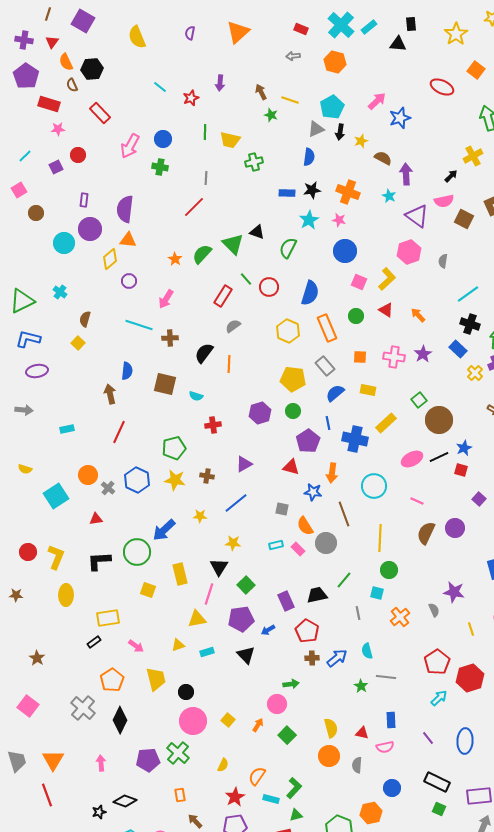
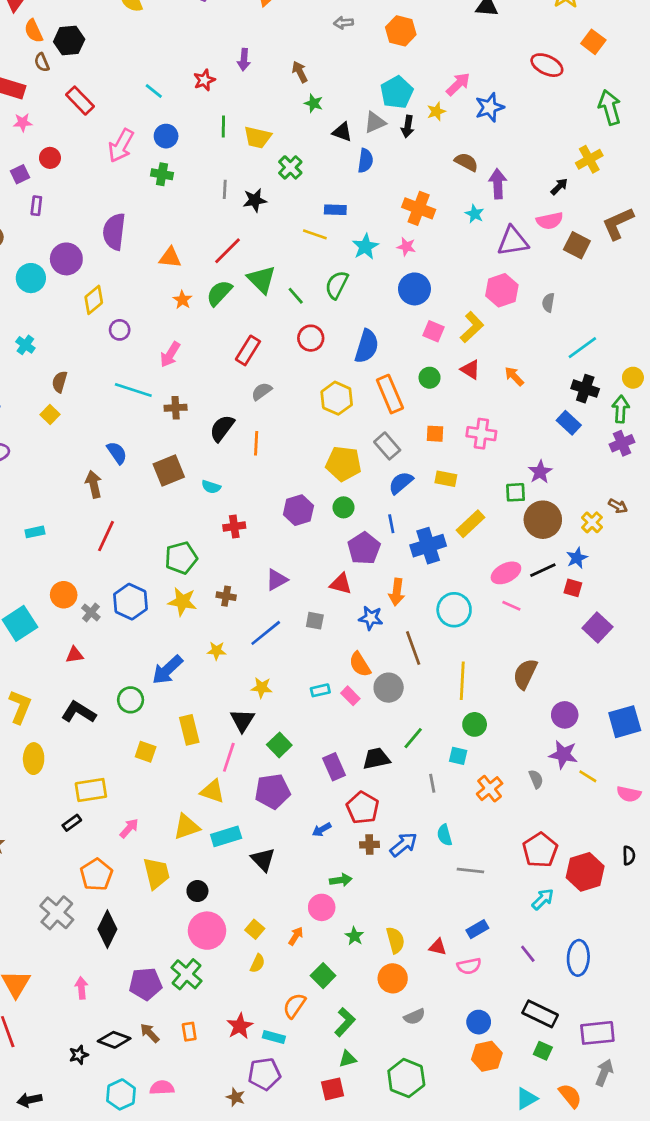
cyan line: (160, 87) -> (154, 91), moved
yellow line: (290, 100) -> (315, 234), moved
yellow star: (361, 141) -> (436, 111), moved
green cross: (254, 162) -> (290, 167), turned -30
black star: (312, 190) -> (255, 200), moved
purple rectangle: (84, 200) -> (36, 206), moved
red line: (194, 207) -> (227, 251), moved
purple triangle: (417, 216) -> (513, 241), turned -45
black triangle: (257, 232) -> (342, 132), moved
orange triangle: (128, 240) -> (170, 258), moved
green line: (246, 279) -> (296, 296), moved
purple star: (423, 354) -> (540, 472), moved
blue semicircle: (127, 371) -> (117, 453), turned -42
yellow cross: (475, 373) -> (592, 522), moved
brown square: (165, 384) -> (169, 471), turned -35
green square: (419, 400) -> (516, 492), turned 35
blue cross: (355, 439) -> (428, 546), turned -30
purple square: (479, 499) -> (597, 628), size x1.5
pink line: (417, 501) -> (511, 606), moved
gray square: (282, 509) -> (315, 621), moved
purple circle: (455, 528) -> (565, 715), moved
green circle: (137, 552) -> (131, 700), size x0.7
black L-shape: (99, 561) -> (79, 712), turned 35
yellow triangle: (197, 619) -> (212, 791), turned 30
yellow line: (471, 629) -> (588, 776), moved, turned -40
blue arrow: (268, 630) -> (322, 830), moved
yellow triangle: (178, 645) -> (187, 827), size x1.5
pink arrow: (136, 646) -> (129, 828), turned -84
cyan rectangle: (207, 652) -> (226, 836), size x1.5
black triangle: (246, 655) -> (263, 860), moved
green star: (361, 686) -> (354, 936), moved
blue rectangle: (391, 720) -> (477, 929), turned 63
green square: (287, 735) -> (323, 976), moved
yellow semicircle: (223, 765) -> (257, 963), moved
gray semicircle: (357, 765) -> (414, 1017), moved, turned -119
red star: (235, 797) -> (240, 1026), moved
cyan rectangle: (271, 799) -> (274, 1037), moved
orange hexagon: (371, 813) -> (487, 1056), moved
brown arrow: (195, 821) -> (150, 1033), moved

